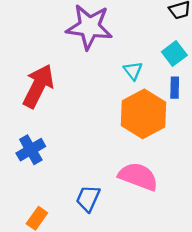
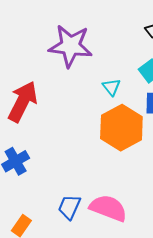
pink semicircle: (138, 176) -> (108, 208), moved

